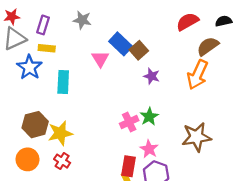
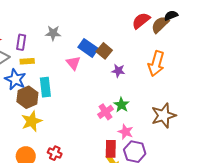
brown semicircle: (208, 46) -> (160, 25), moved
brown hexagon: (35, 125) -> (27, 97), moved
yellow star: (60, 133) -> (32, 121), moved

